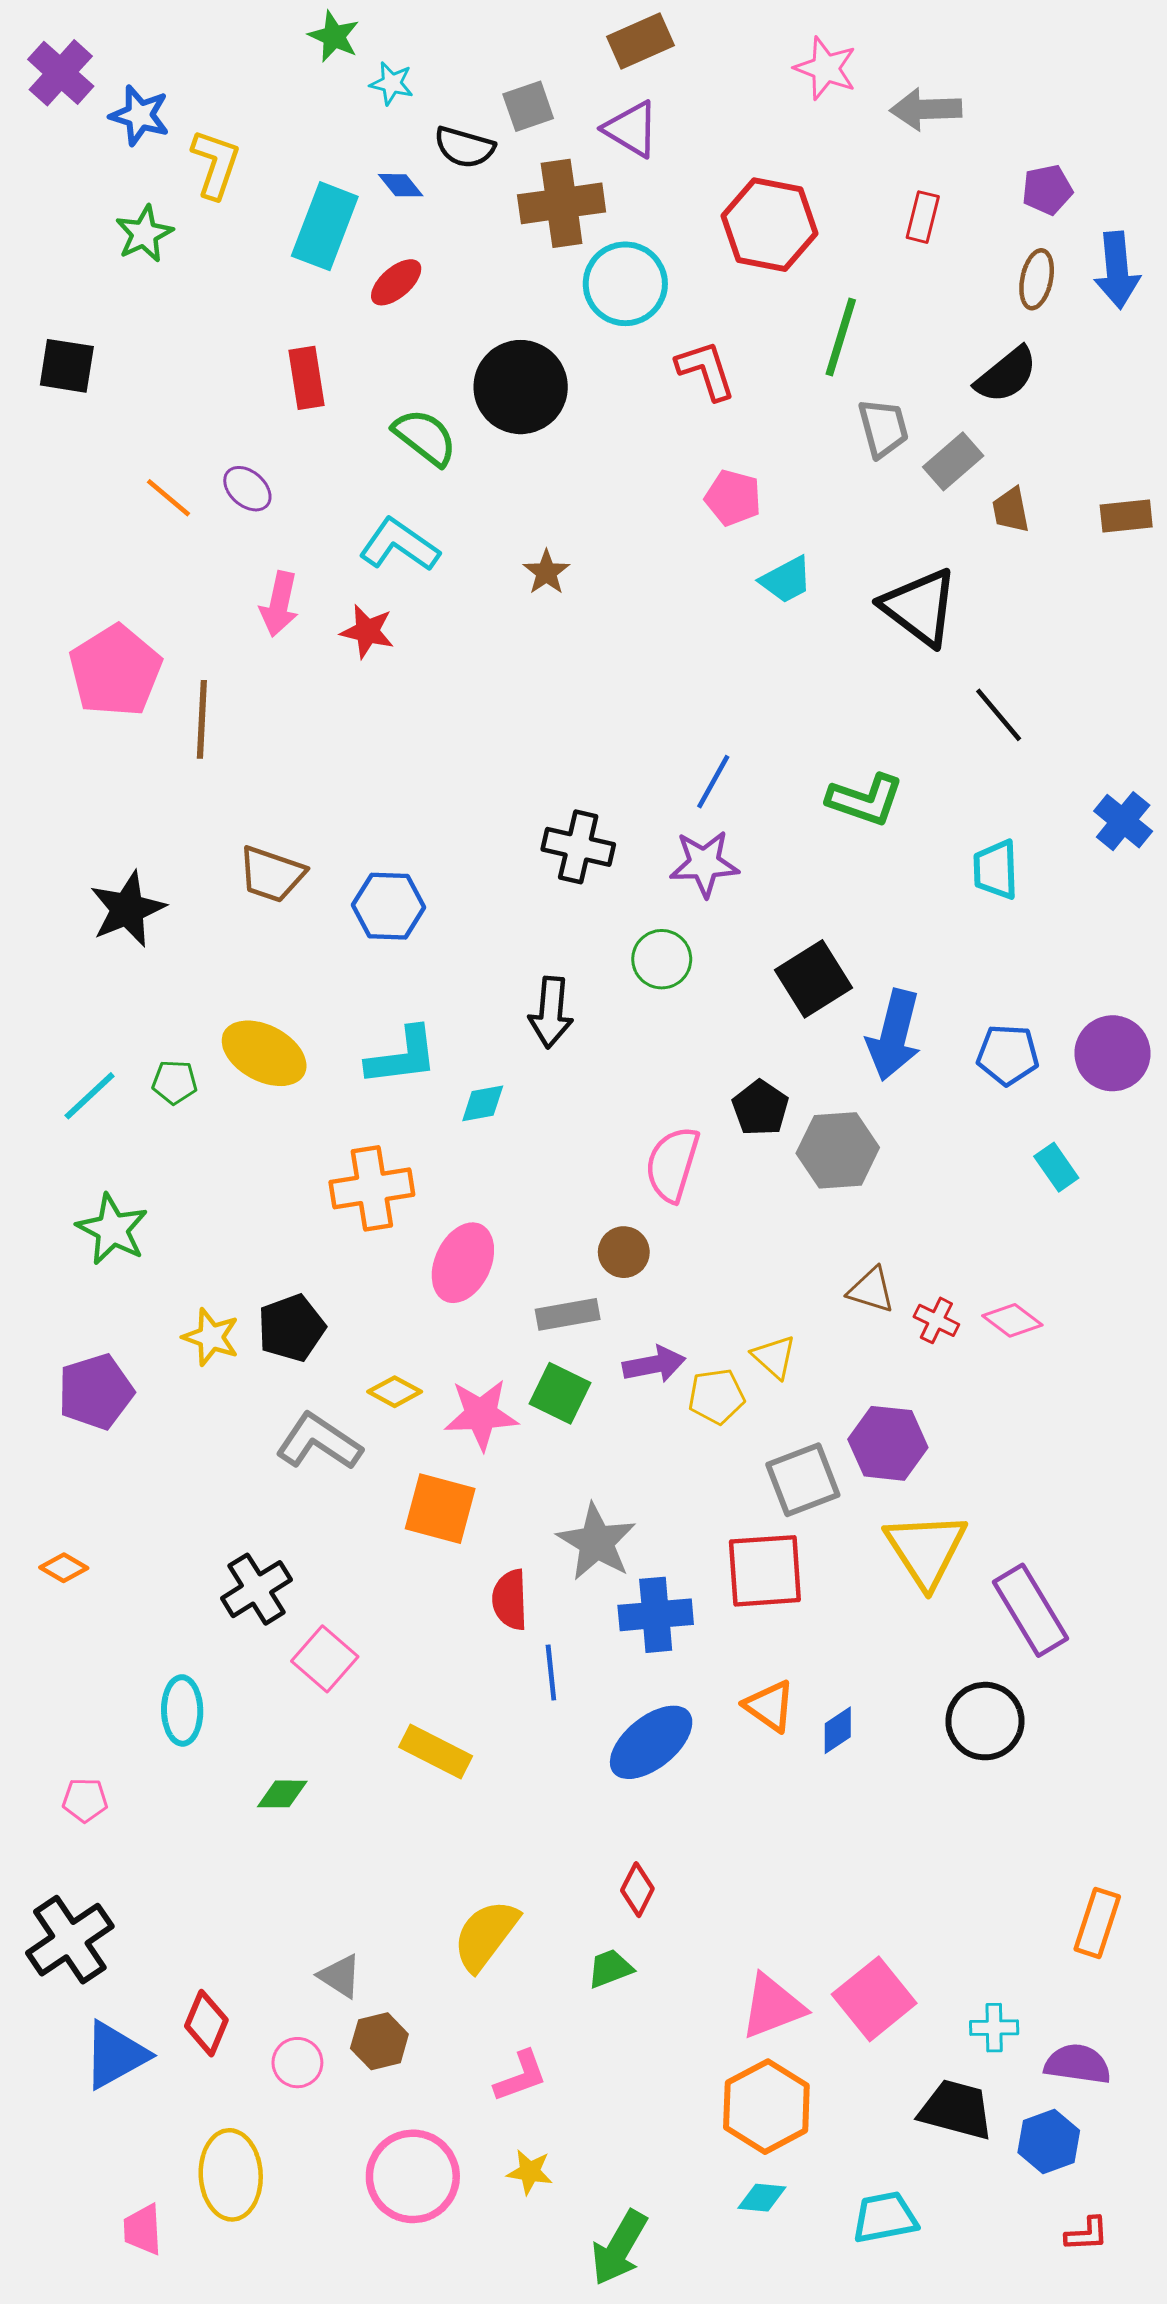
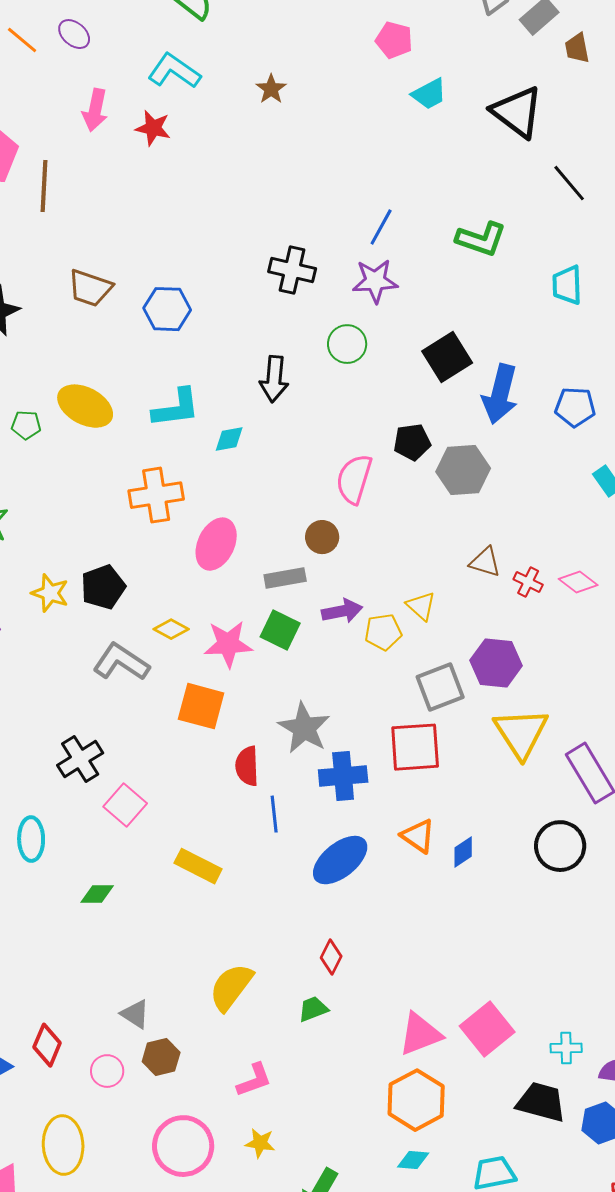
black pentagon: (760, 1108) -> (412, 442), turned 30

